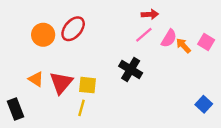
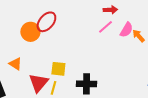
orange circle: (43, 35) -> (30, 32), moved
black cross: (131, 70) -> (86, 84), moved, turned -30
red triangle: (61, 83) -> (38, 83), moved

